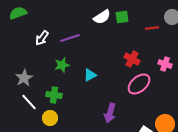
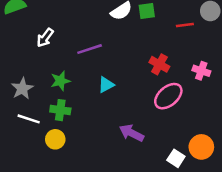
purple line: (70, 38) -> (90, 49), moved
green star: (62, 65) -> (60, 81), moved
white line: (29, 102) -> (29, 119), turned -30
purple arrow: (110, 113) -> (131, 133), turned 102

